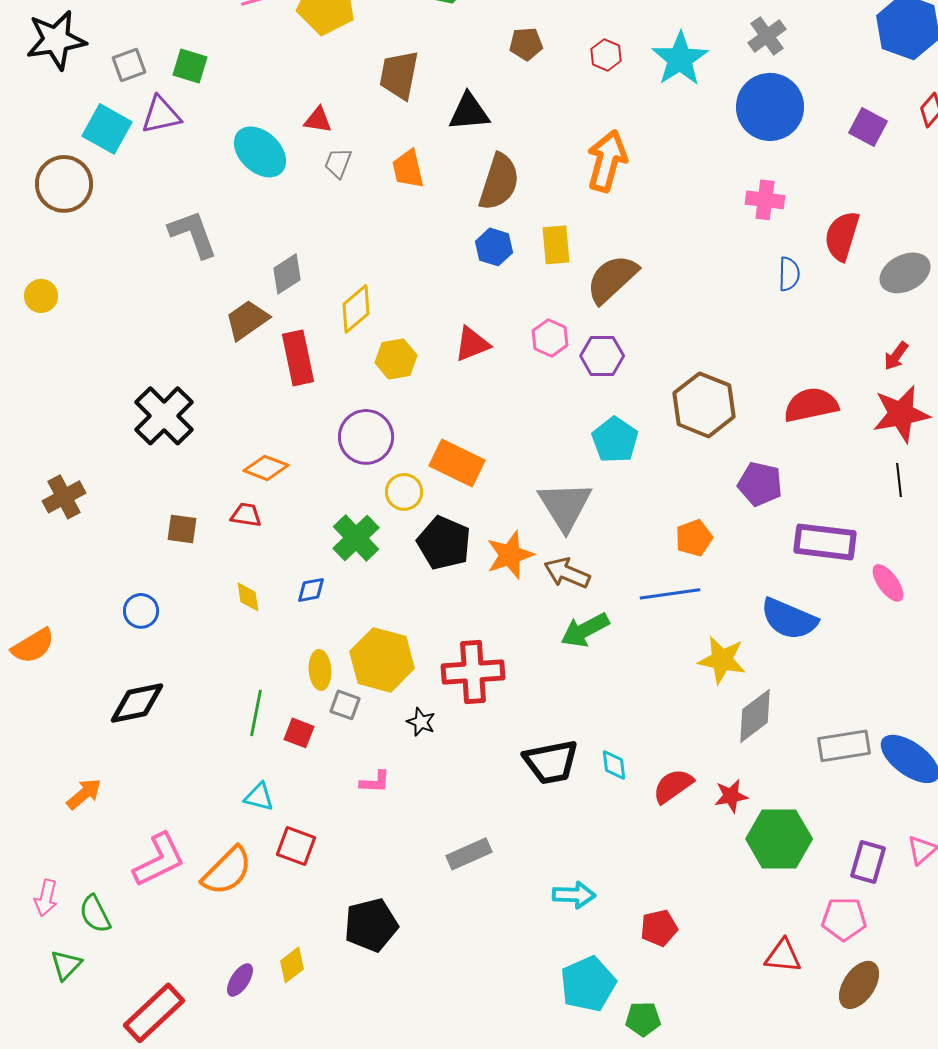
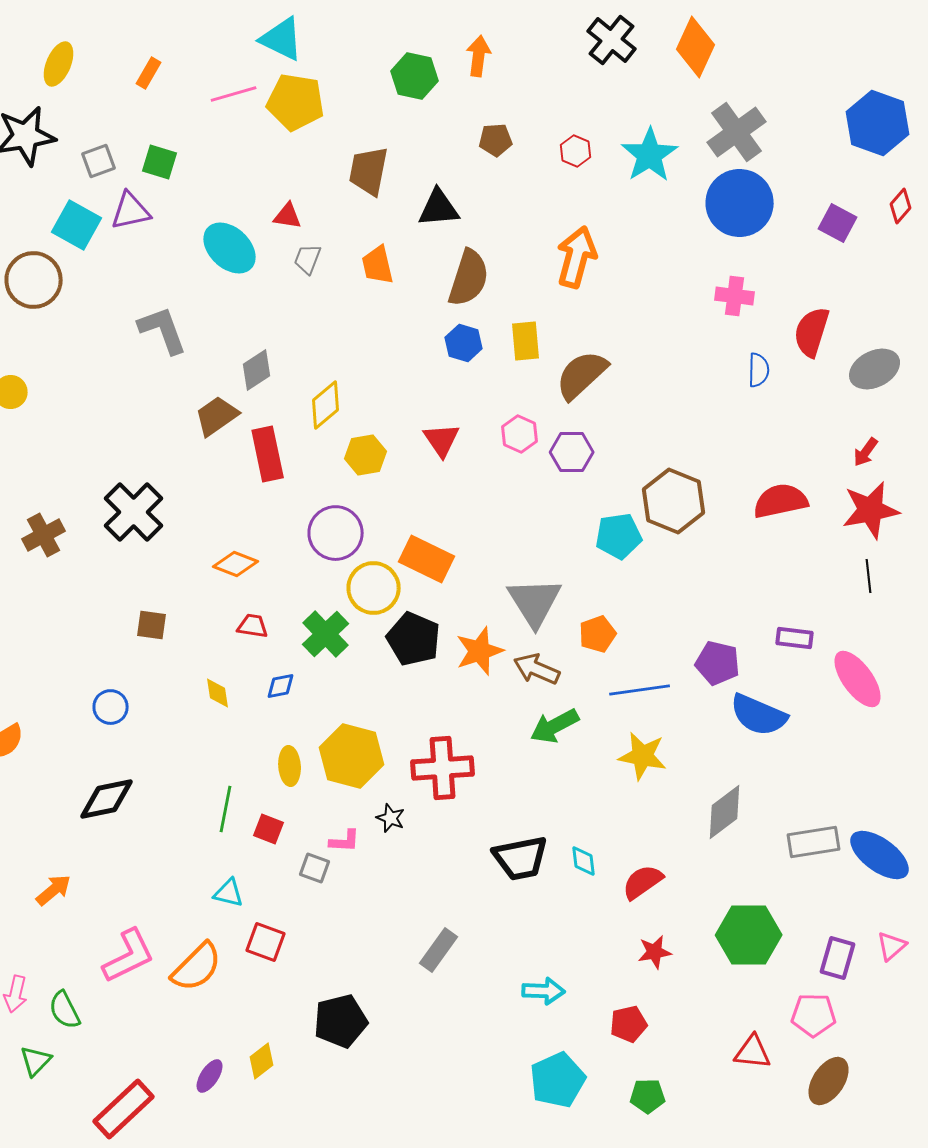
gray cross: (767, 36) -> (737, 132), size x1.5
red triangle: (472, 344) -> (442, 440), turned -42
cyan pentagon: (615, 440) -> (619, 536), moved, turned 30
purple pentagon: (760, 484) -> (718, 663), moved
yellow circle: (404, 492) -> (374, 588), size x1.4
brown cross: (64, 497) -> (44, 535), moved
red trapezoid: (246, 515) -> (253, 626), moved
orange pentagon: (694, 538) -> (598, 634), moved
purple rectangle: (825, 542) -> (795, 638), size x0.6
pink ellipse: (888, 583) -> (858, 679), size x1.5
yellow star: (722, 660) -> (643, 756), moved
gray square: (345, 705) -> (315, 868), moved
pink L-shape: (375, 782) -> (345, 841), moved
red star: (731, 796) -> (655, 952), moved
gray rectangle: (469, 854) -> (439, 950), turned -30
green pentagon: (643, 1019) -> (648, 1096), moved

